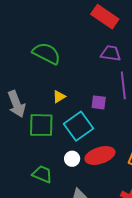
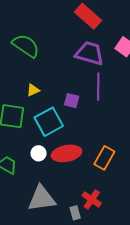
purple trapezoid: (111, 53) -> (90, 53), size x1.4

